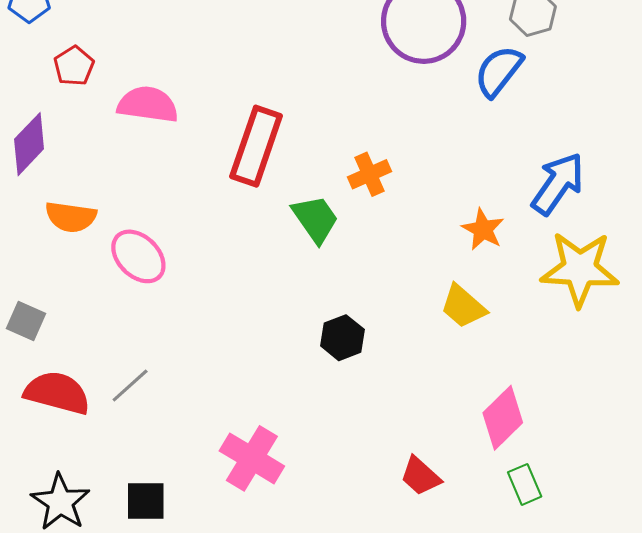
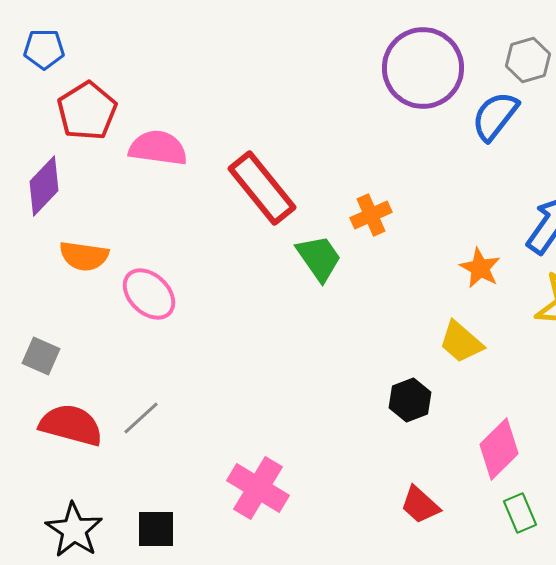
red pentagon: (74, 66) -> (87, 111), size x1.5
red rectangle: (256, 146) -> (262, 188), turned -58
black hexagon: (342, 338) -> (410, 400), moved

